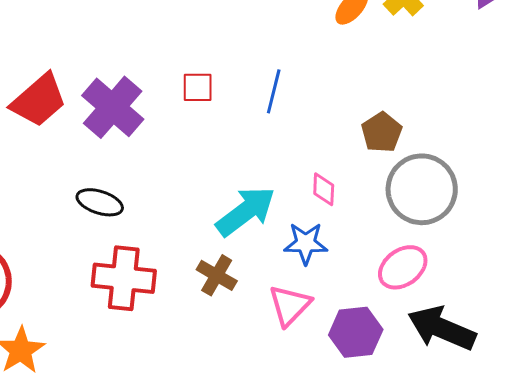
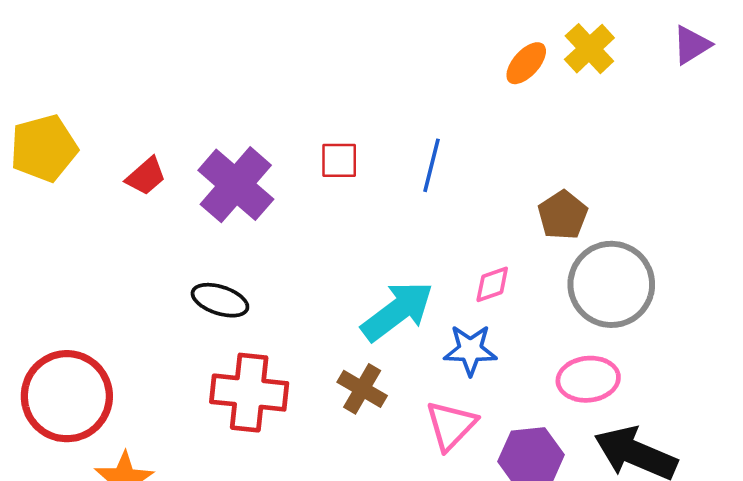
red trapezoid: (39, 100) -> (146, 176), size x0.6
pink diamond: (324, 189) -> (492, 284), turned 68
pink ellipse: (403, 267) -> (588, 379), turned 30

